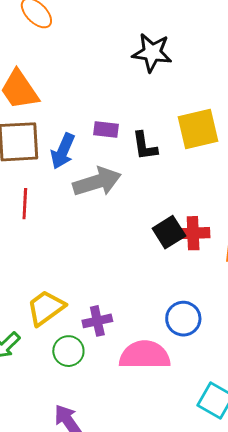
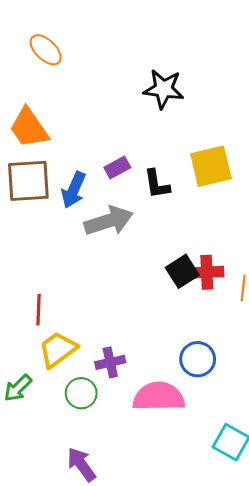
purple rectangle: (106, 129) -> (117, 168), turned -35
red line: (25, 204) -> (39, 310), moved

